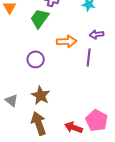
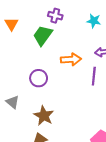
gray triangle: (12, 100) -> (13, 102), moved

